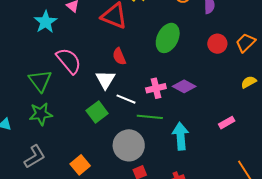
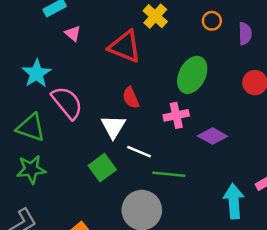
cyan star: (46, 22) -> (37, 74), moved
green triangle: (40, 81) -> (31, 127), turned -35
pink cross: (156, 88) -> (176, 115), moved
cyan arrow: (181, 136) -> (234, 201), moved

